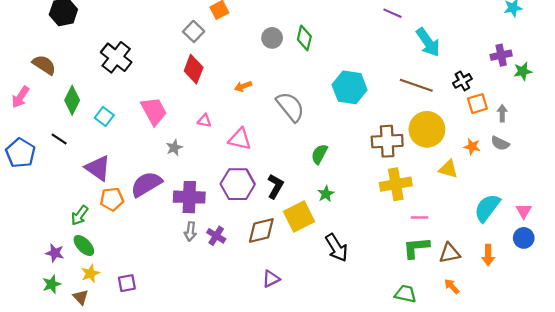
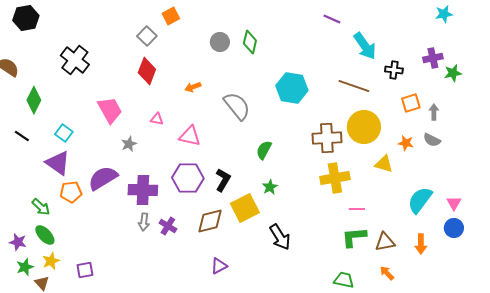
black cross: (462, 81) -> (394, 70), moved, turned 36
cyan square: (104, 116) -> (64, 133), moved
green arrow: (80, 215) -> (41, 207), turned -84
green star: (52, 284) -> (25, 267), moved

